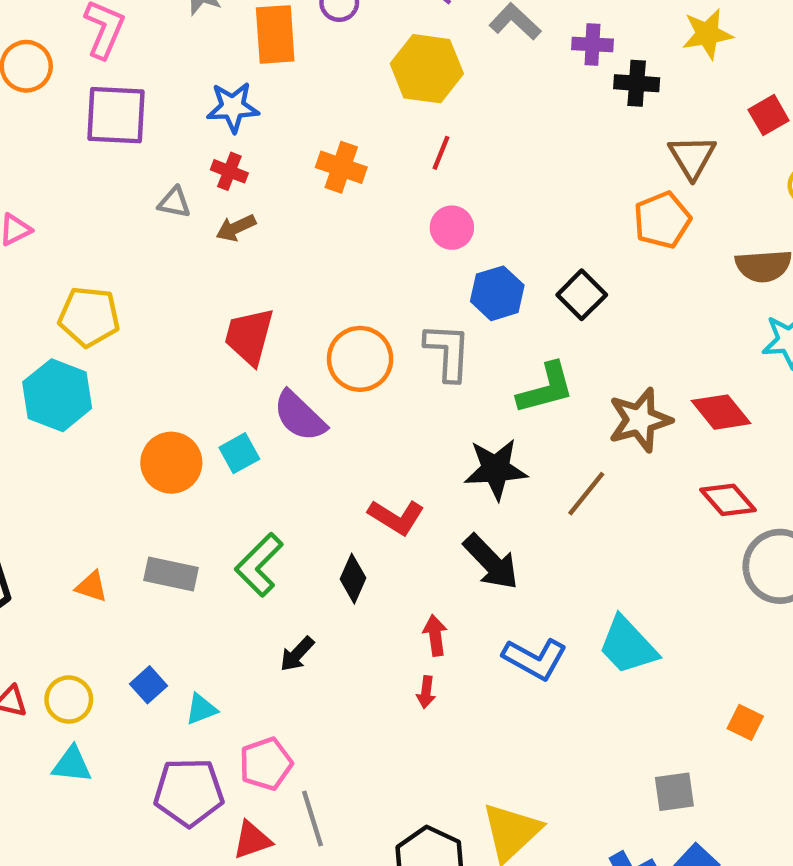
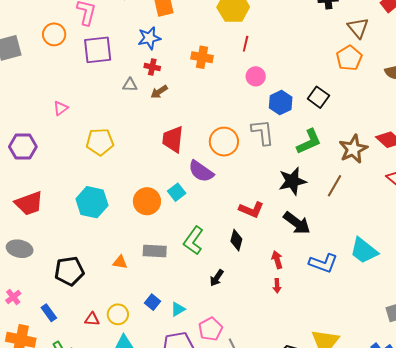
cyan hexagon: (57, 395) -> (92, 202), moved

